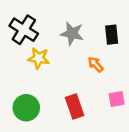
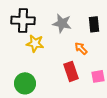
black cross: (24, 30) -> (23, 20), turned -30
red rectangle: (75, 106) -> (71, 71), moved

